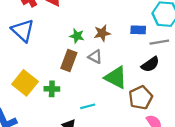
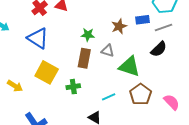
brown star: (102, 33) -> (119, 26), moved
yellow square: (25, 83) -> (47, 72), moved
brown pentagon: (141, 98) -> (141, 94), moved

